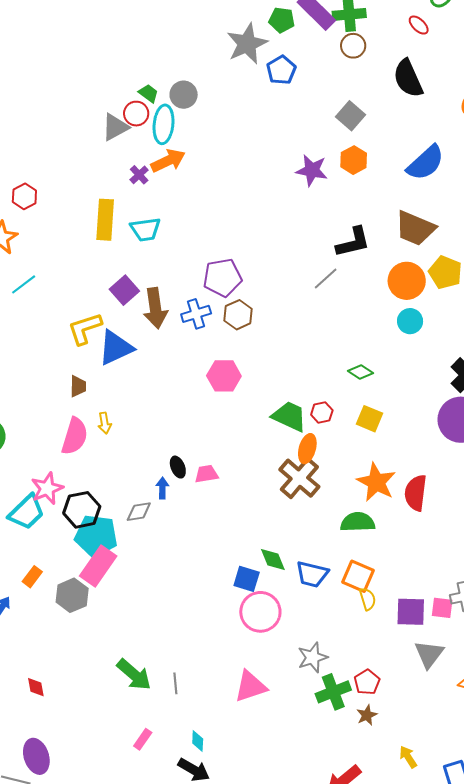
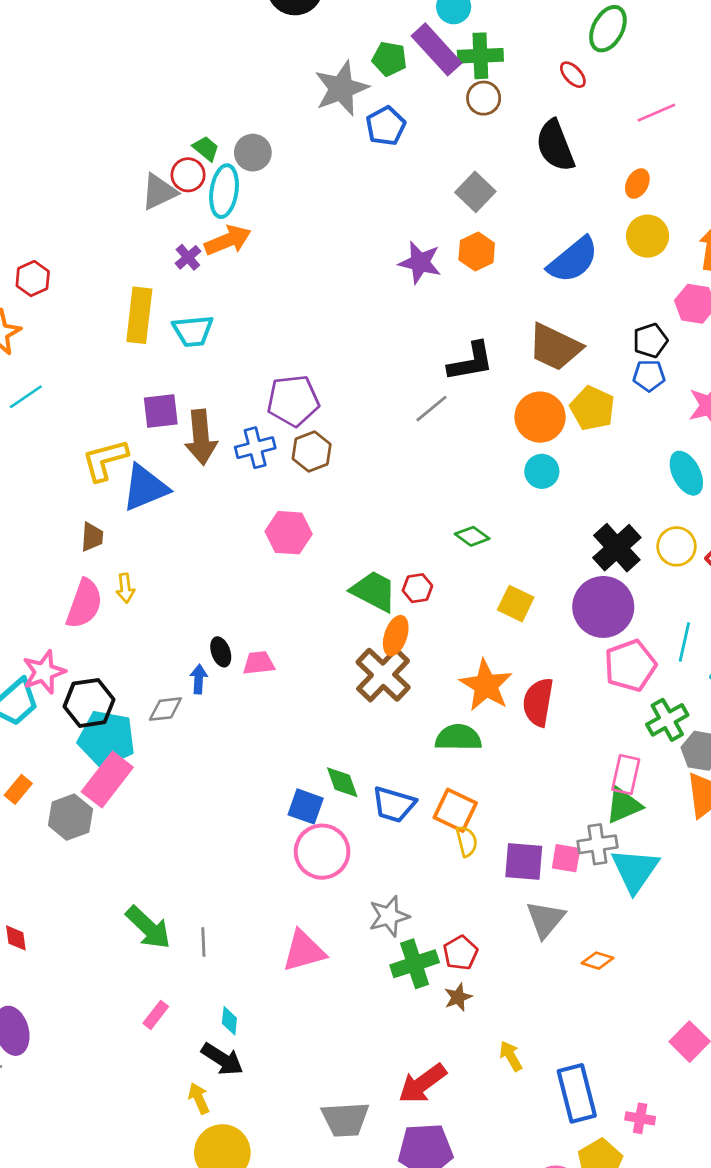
purple square: (124, 290) -> (161, 411), turned 32
yellow square: (369, 419) -> (516, 604), moved

